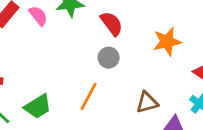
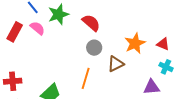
orange star: (167, 42) -> (135, 43), moved
brown triangle: (147, 102) -> (116, 64), moved

